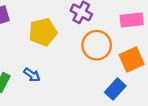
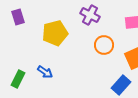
orange circle: (97, 45) -> (104, 45), size x0.7

